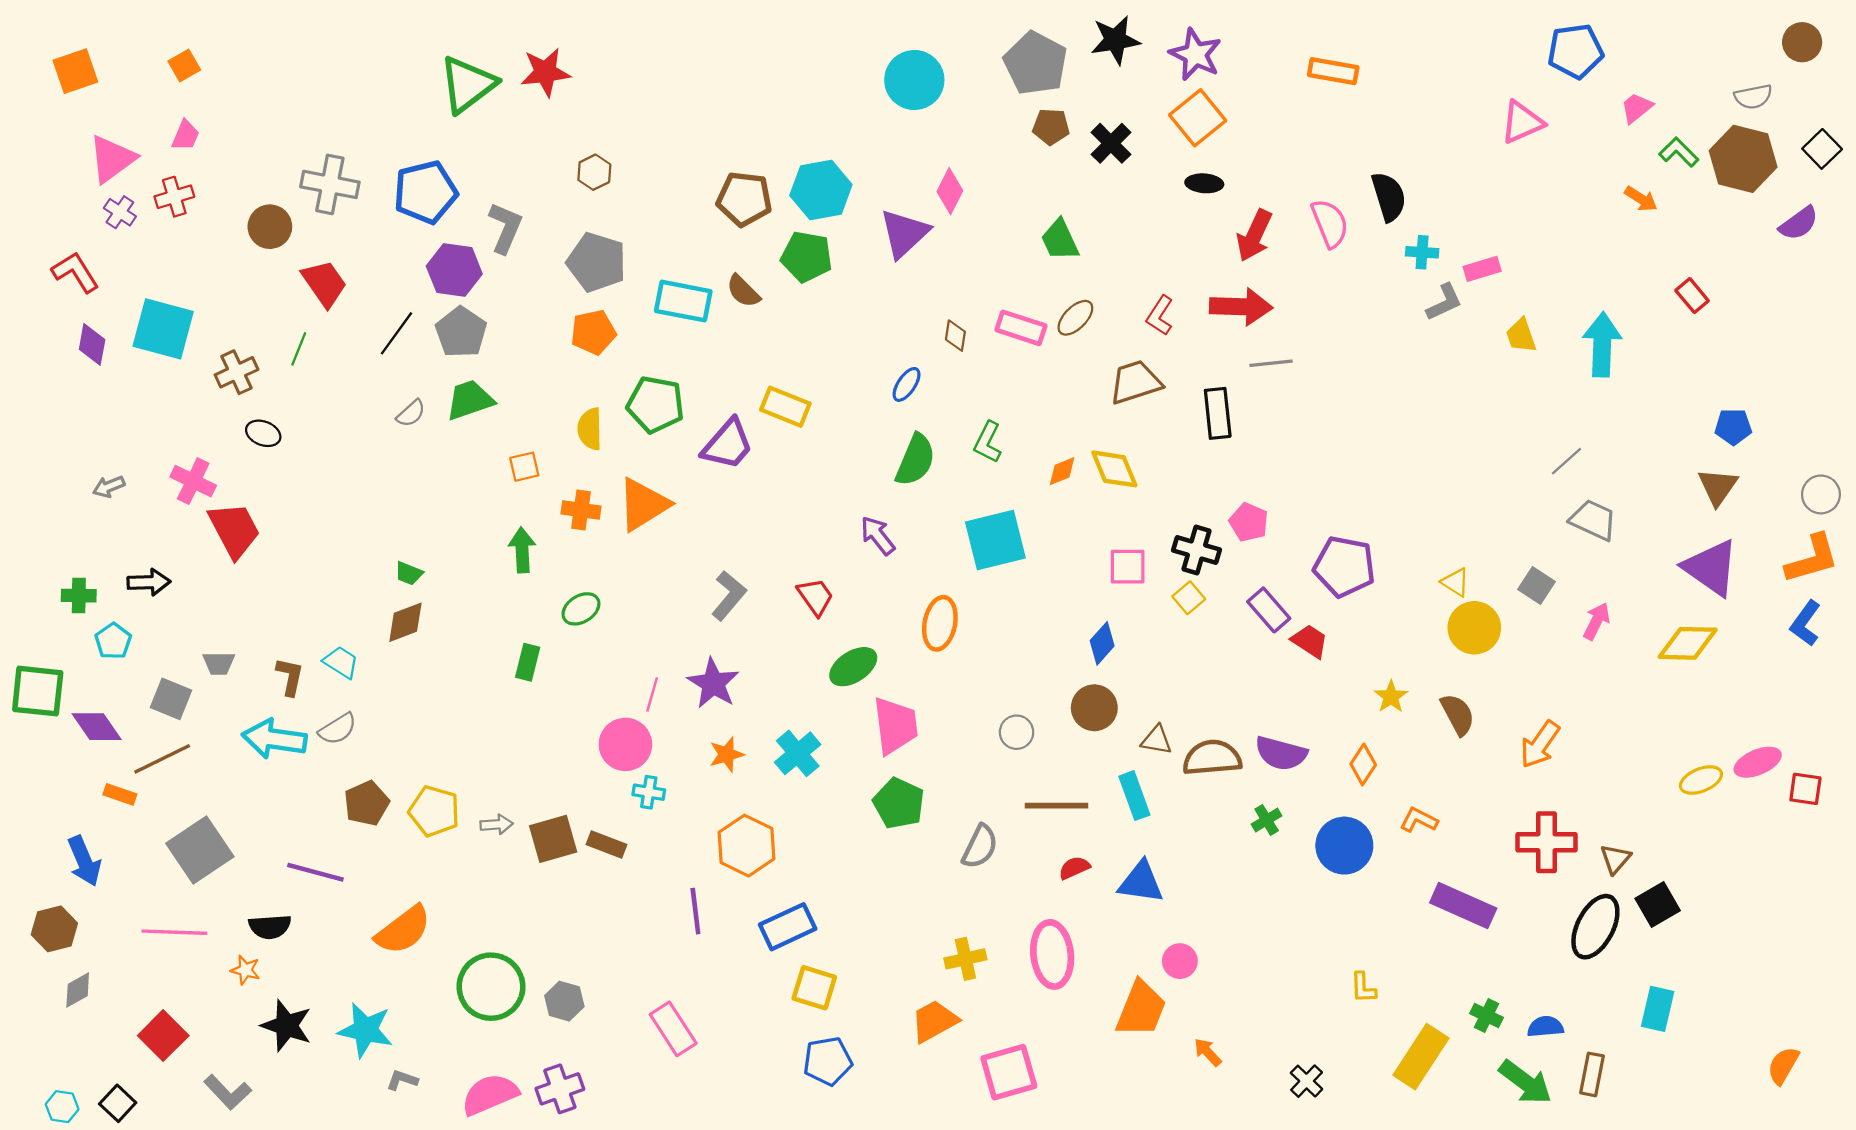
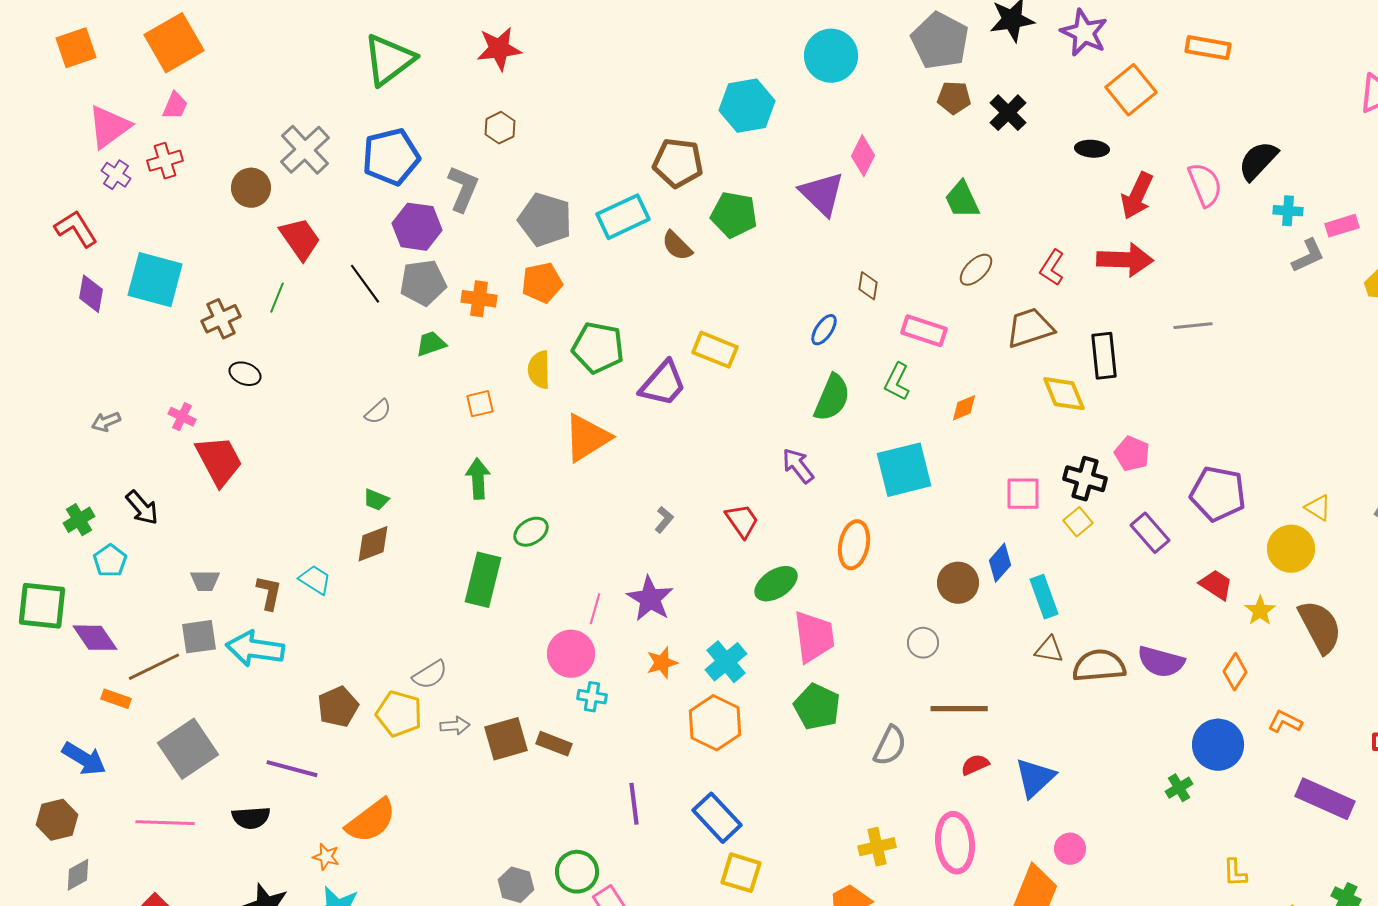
orange square: (184, 66) -> (174, 43), size x2.0
green triangle: (468, 84) -> (389, 60), moved
orange square: (1198, 118) -> (1131, 90), moved
brown hexagon: (594, 172) -> (500, 128), moved
gray cross: (330, 184) -> (305, 150), turned 36
cyan hexagon: (821, 190) -> (747, 106), moved
black semicircle: (1389, 197) -> (1258, 161), turned -120
purple triangle: (904, 233) -> (822, 194), turned -33
cyan rectangle: (683, 301) -> (623, 217), moved, turned -36
pink rectangle: (1021, 328) -> (924, 331), moved
gray pentagon: (461, 332) -> (423, 283), turned 30
black line: (397, 333) -> (365, 284), turned -72
gray line: (1271, 363) -> (1193, 326), moved
green trapezoid: (470, 400) -> (431, 344), size x0.7
gray semicircle: (411, 413) -> (378, 412), moved
yellow diamond: (1114, 469) -> (1064, 394), moved
pink cross: (193, 481) -> (182, 417), size x0.7
orange cross: (581, 510) -> (479, 299), moved
black arrow: (149, 582) -> (142, 508), turned 51
green cross: (79, 596) -> (79, 520), turned -32
gray L-shape: (729, 596) -> (664, 520), size x0.6
yellow circle: (1474, 628) -> (1291, 549), moved
red trapezoid: (1310, 641) -> (1216, 585), moved
green rectangle: (528, 662) -> (483, 580), size x1.6
gray square: (171, 699) -> (199, 637), moved, turned -30
brown circle: (1094, 708) -> (958, 583), moved
brown semicircle: (1458, 714) -> (1320, 627), size x1.4
gray semicircle: (338, 729) -> (430, 675), moved
cyan rectangle: (1134, 796) -> (1044, 597), moved
green cross: (1267, 820) -> (1179, 788), moved
orange hexagon: (747, 846) -> (715, 723), moved
blue arrow: (84, 861) -> (84, 759), turned -36
blue triangle: (1141, 882) -> (1035, 778), turned -51
blue rectangle: (788, 927) -> (717, 818), turned 72
orange star: (245, 970) -> (326, 857), moved
green circle: (491, 987) -> (577, 872), moved, size x0.7

